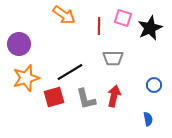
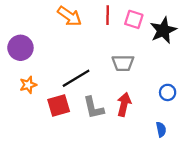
red line: (99, 26) -> (108, 15), moved
orange star: (26, 78) -> (28, 85), size x0.6

